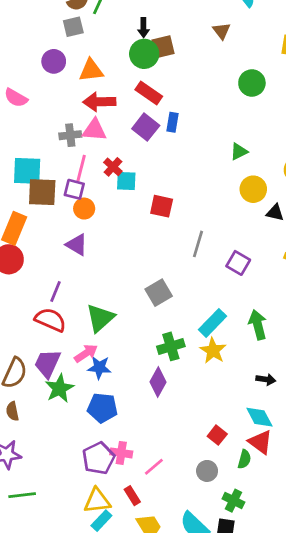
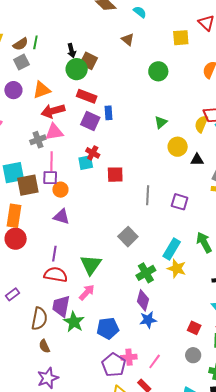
brown square: (163, 47) -> (89, 61), turned -36
red cross: (113, 167) -> (93, 153), moved
blue star: (99, 367) -> (148, 320), moved

